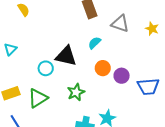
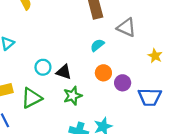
yellow star: (152, 29) -> (155, 56), moved
black triangle: (66, 56) -> (64, 72), moved, size x0.7

